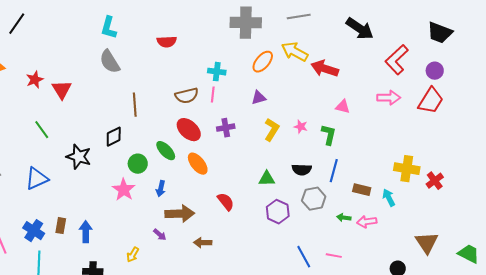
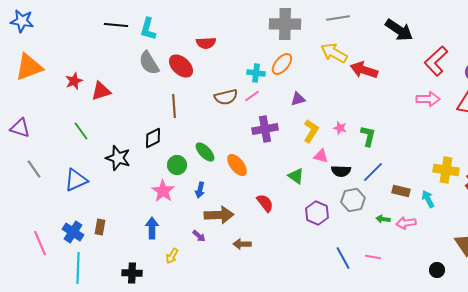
black line: (17, 24) -> (116, 25), moved, turned 60
orange ellipse: (263, 62) -> (282, 64), moved
red triangle: (62, 90) -> (101, 91), turned 45
pink line: (213, 95) -> (252, 96), turned 49
pink triangle: (343, 107) -> (321, 156), moved
purple cross: (226, 128) -> (265, 129), size x1.4
red ellipse: (189, 130) -> (181, 66), moved
blue line: (334, 171) -> (373, 172), turned 30
green triangle: (267, 179) -> (296, 176), moved, turned 36
blue arrow: (86, 232) -> (152, 228), moved

